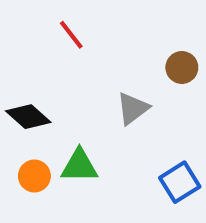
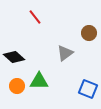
blue square: (180, 182) -> (88, 89), turned -36

